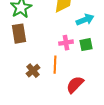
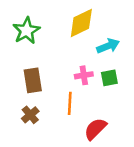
brown rectangle: (19, 34) -> (33, 80), moved
brown cross: (33, 71) -> (30, 115), moved

